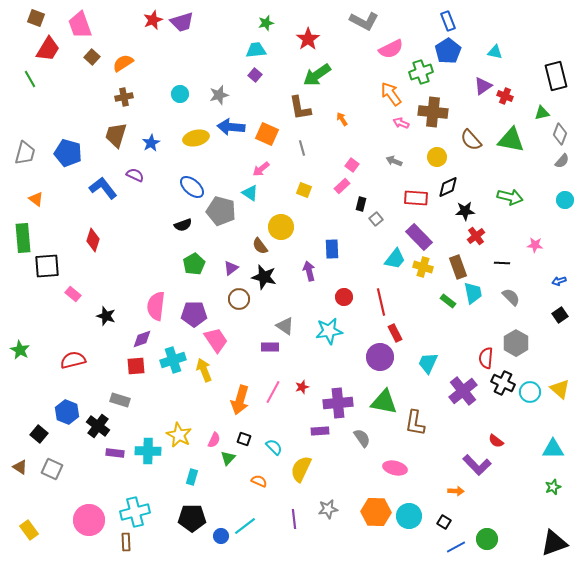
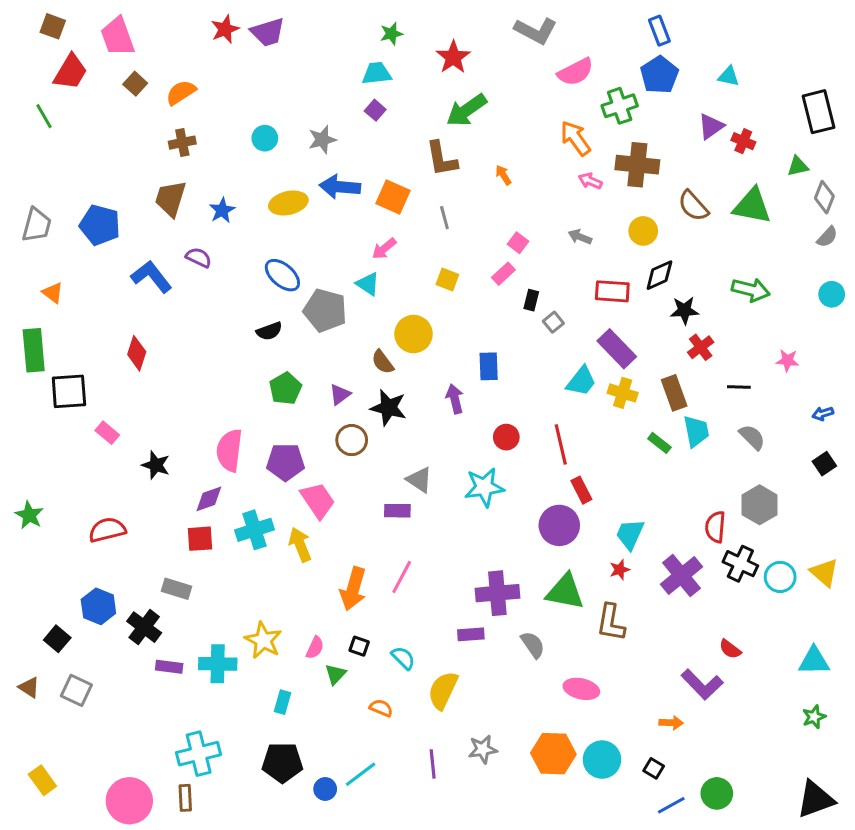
red star: (302, 387) -> (620, 570), moved
pink circle: (89, 520) -> (129, 801), moved

